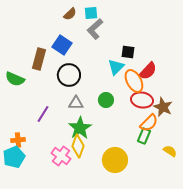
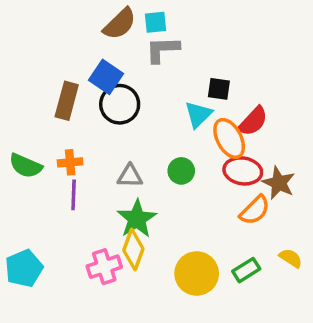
brown semicircle: (70, 14) -> (120, 24), size x1.5
gray L-shape: (95, 29) -> (162, 50), turned 40
black circle: (69, 75) -> (120, 104), moved
green semicircle: (15, 79) -> (26, 166), moved
purple line: (43, 114) -> (74, 195), turned -30
green rectangle: (144, 136) -> (246, 270), moved, turned 35
orange cross: (18, 140) -> (70, 162), moved
pink cross: (61, 156) -> (104, 267), turned 36

